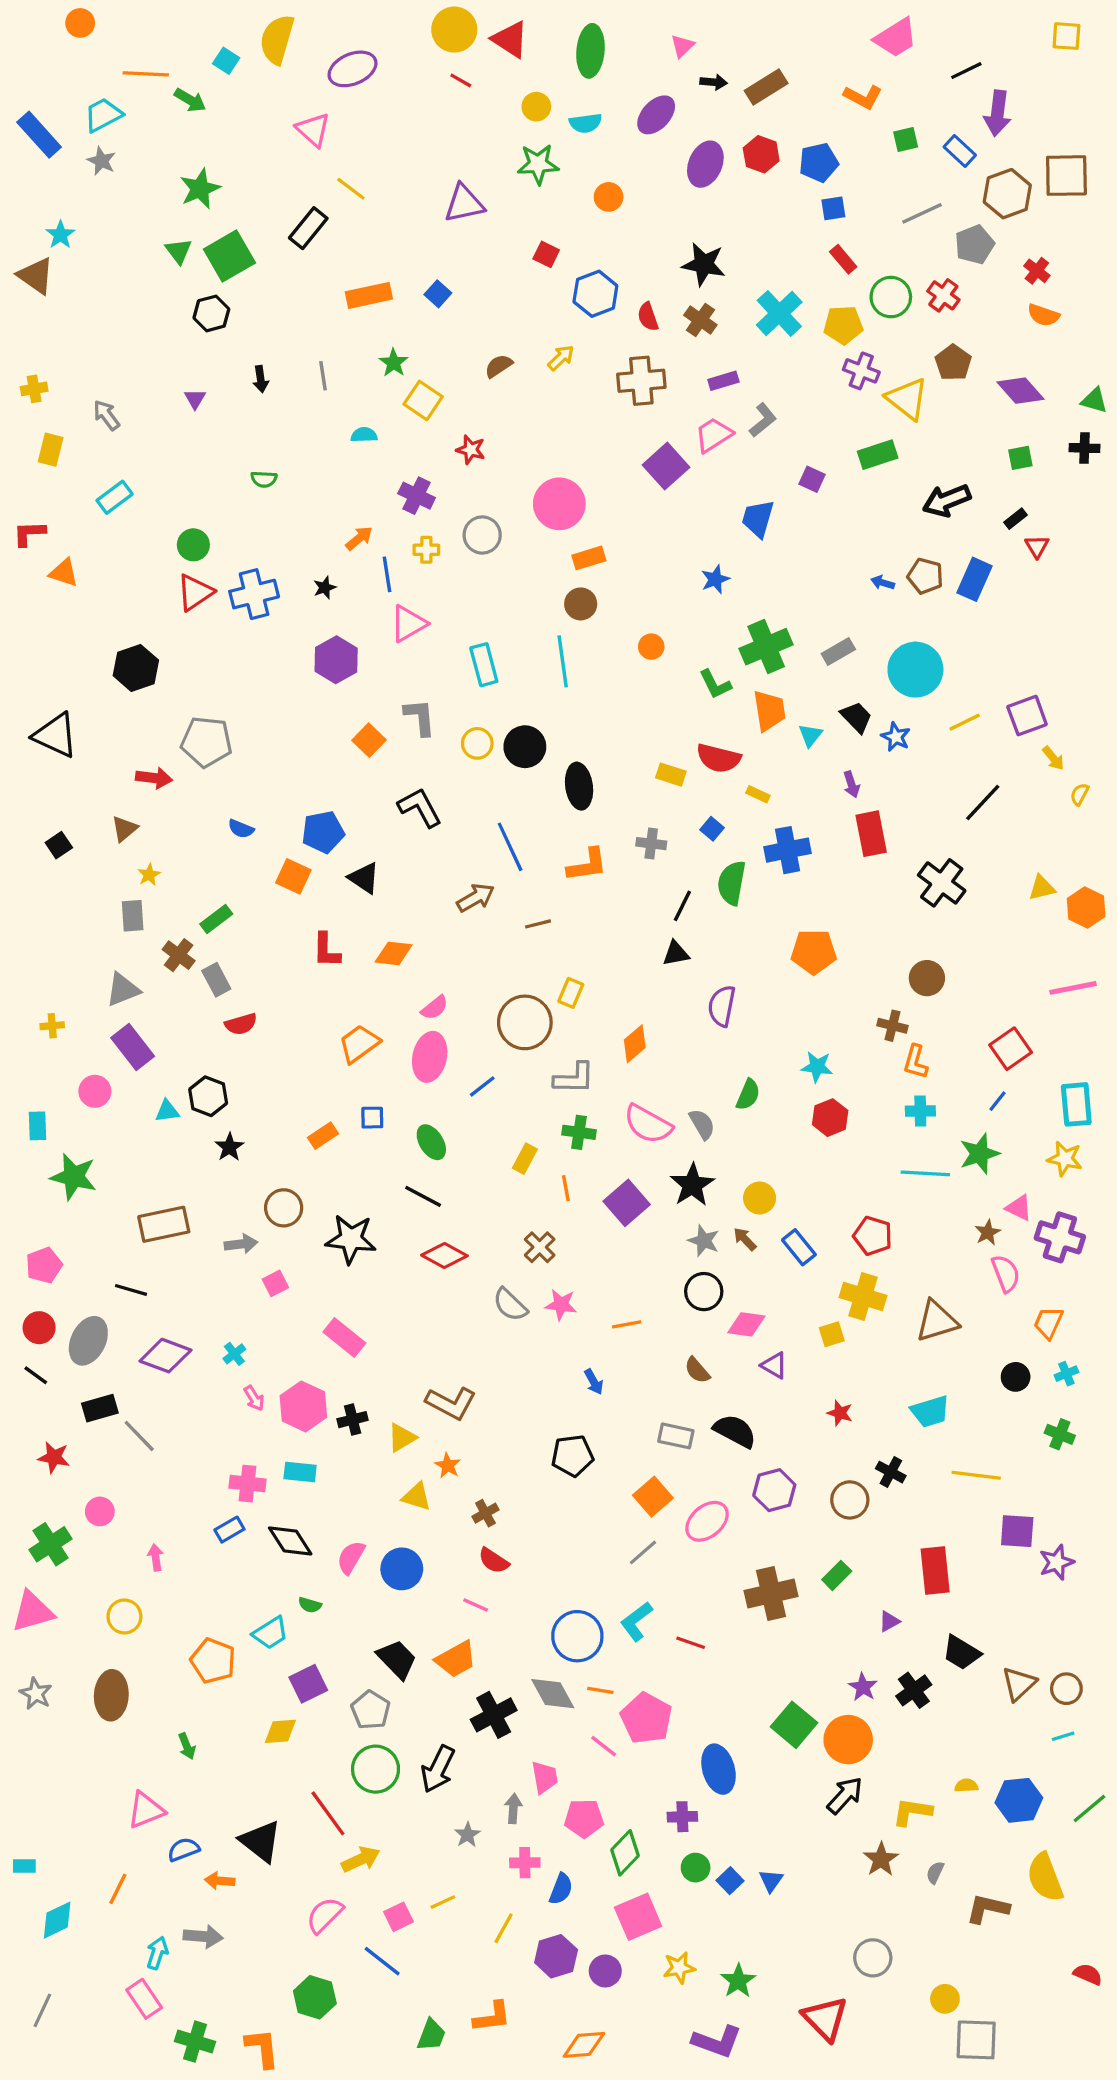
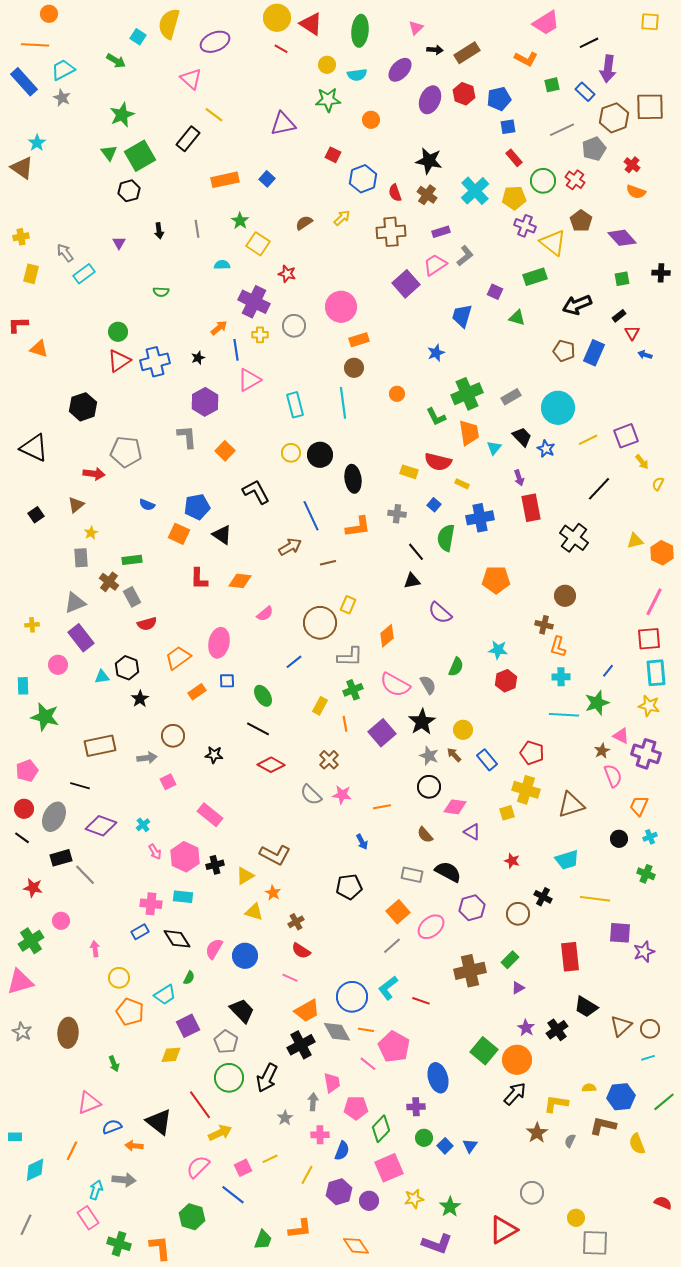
orange line: (146, 74) -> (35, 45), moved
green triangle: (1094, 400) -> (517, 318), moved
purple cross: (417, 496) -> (254, 302), size x1.4
cyan rectangle: (115, 497) -> (84, 274), moved
blue arrow: (883, 583) -> (645, 355), moved
gray L-shape: (420, 717) -> (187, 437), moved
black line: (682, 906) -> (416, 552), turned -66
green rectangle: (216, 919) -> (132, 560), turned 30
pink line: (1073, 988) -> (654, 602), turned -52
purple semicircle: (722, 1006) -> (440, 613), turned -60
orange trapezoid: (359, 1044) -> (178, 658), moved
red square: (1011, 1049) -> (649, 639), moved, turned 30
pink ellipse: (430, 1057) -> (219, 643), moved
green cross: (579, 1132) -> (353, 690), turned -30
black star: (351, 1239) -> (214, 755), size x0.6
green semicircle: (310, 1605) -> (189, 978), turned -80
yellow circle: (124, 1616) -> (119, 978), moved
purple triangle: (889, 1621) -> (518, 988), moved
orange trapezoid: (456, 1659) -> (307, 1011), moved
yellow semicircle: (1045, 1877) -> (637, 1144), size x0.7
brown L-shape: (988, 1909) -> (603, 1126), moved
red triangle: (825, 2019) -> (503, 1230), turned 44
orange diamond: (584, 2045) -> (356, 1246), turned 60

